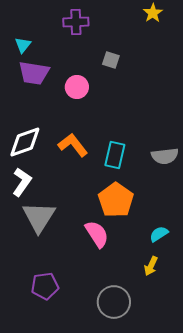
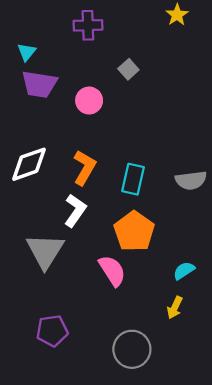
gray square: (111, 60) -> (128, 69), turned 30
orange L-shape: (73, 145) -> (84, 168), turned 68
white L-shape: (22, 182) -> (75, 210), moved

